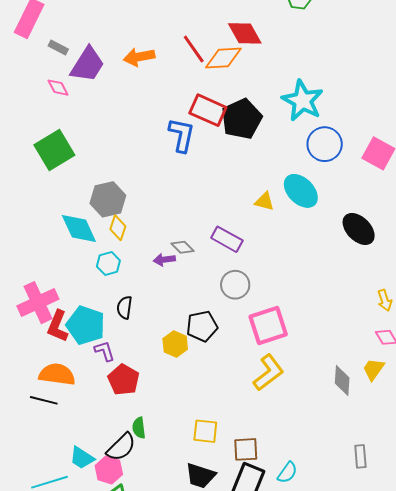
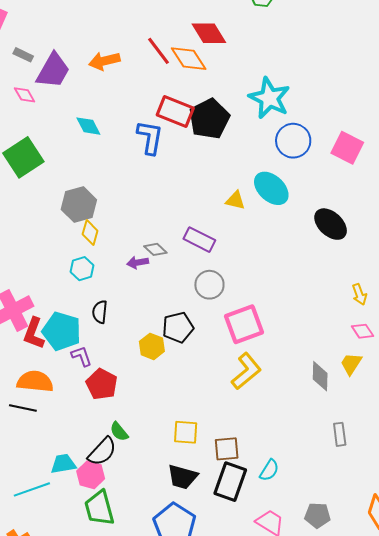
orange diamond: (223, 58) -> (189, 59), turned 63
cyan diamond: (79, 228) -> (88, 126), moved, size x0.7
green semicircle: (139, 428) -> (119, 432), turned -30
gray rectangle: (360, 456) -> (340, 434), moved
cyan trapezoid: (82, 458) -> (63, 464), turned 140

